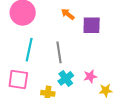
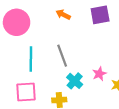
purple square: (92, 25) -> (100, 15), moved

